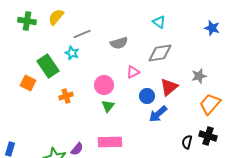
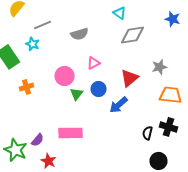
gray diamond: (160, 53) -> (132, 35), moved
blue circle: (147, 96) -> (98, 89), moved
orange trapezoid: (210, 104) -> (170, 95), turned 55
green triangle: (108, 106) -> (76, 94), moved

